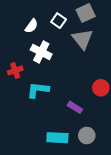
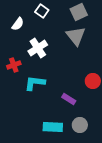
white square: (59, 21) -> (42, 11), moved
white semicircle: (31, 26) -> (18, 24), moved
white cross: (41, 52) -> (38, 48), turned 30

